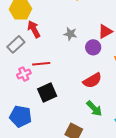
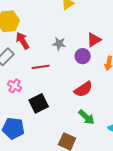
red line: (41, 64) -> (41, 67), moved
pink cross: (24, 74) -> (15, 86), turned -32

